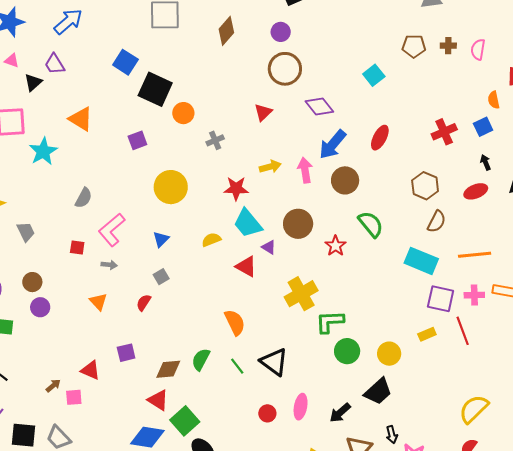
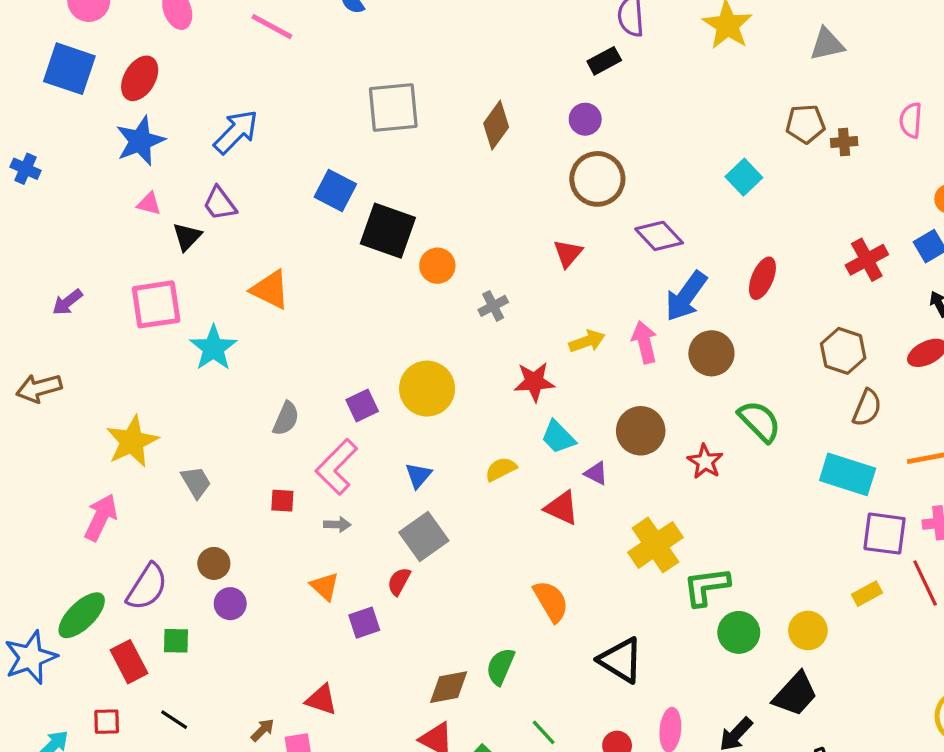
brown cross: (448, 46) -> (844, 142), moved
purple square: (137, 140) -> (362, 405), moved
cyan trapezoid: (248, 223) -> (558, 437), size x0.7
gray square: (161, 277) -> (424, 536), size x1.8
purple square: (126, 353) -> (364, 623), moved
green line: (237, 366) -> (544, 732), moved

